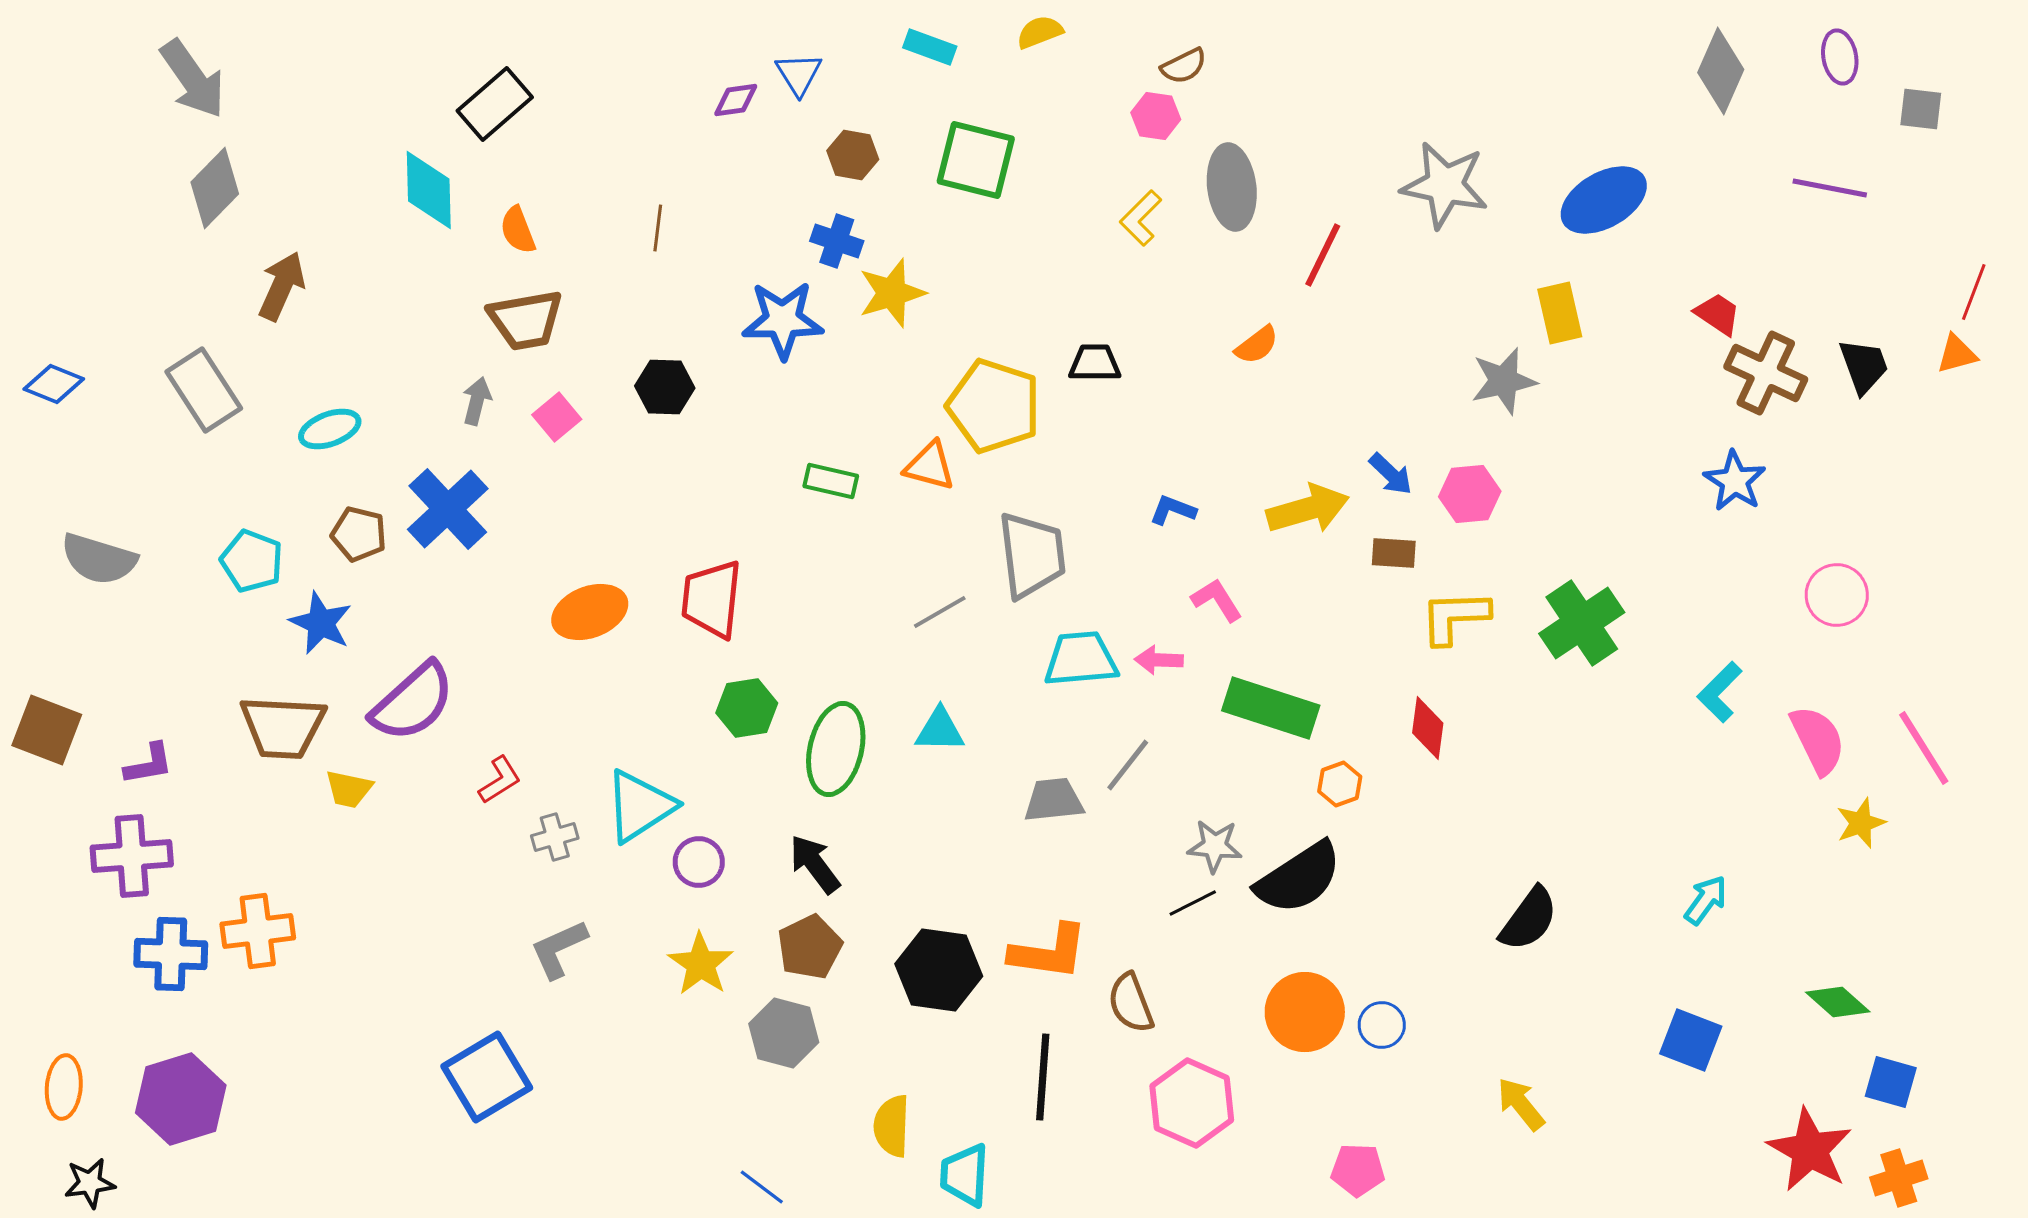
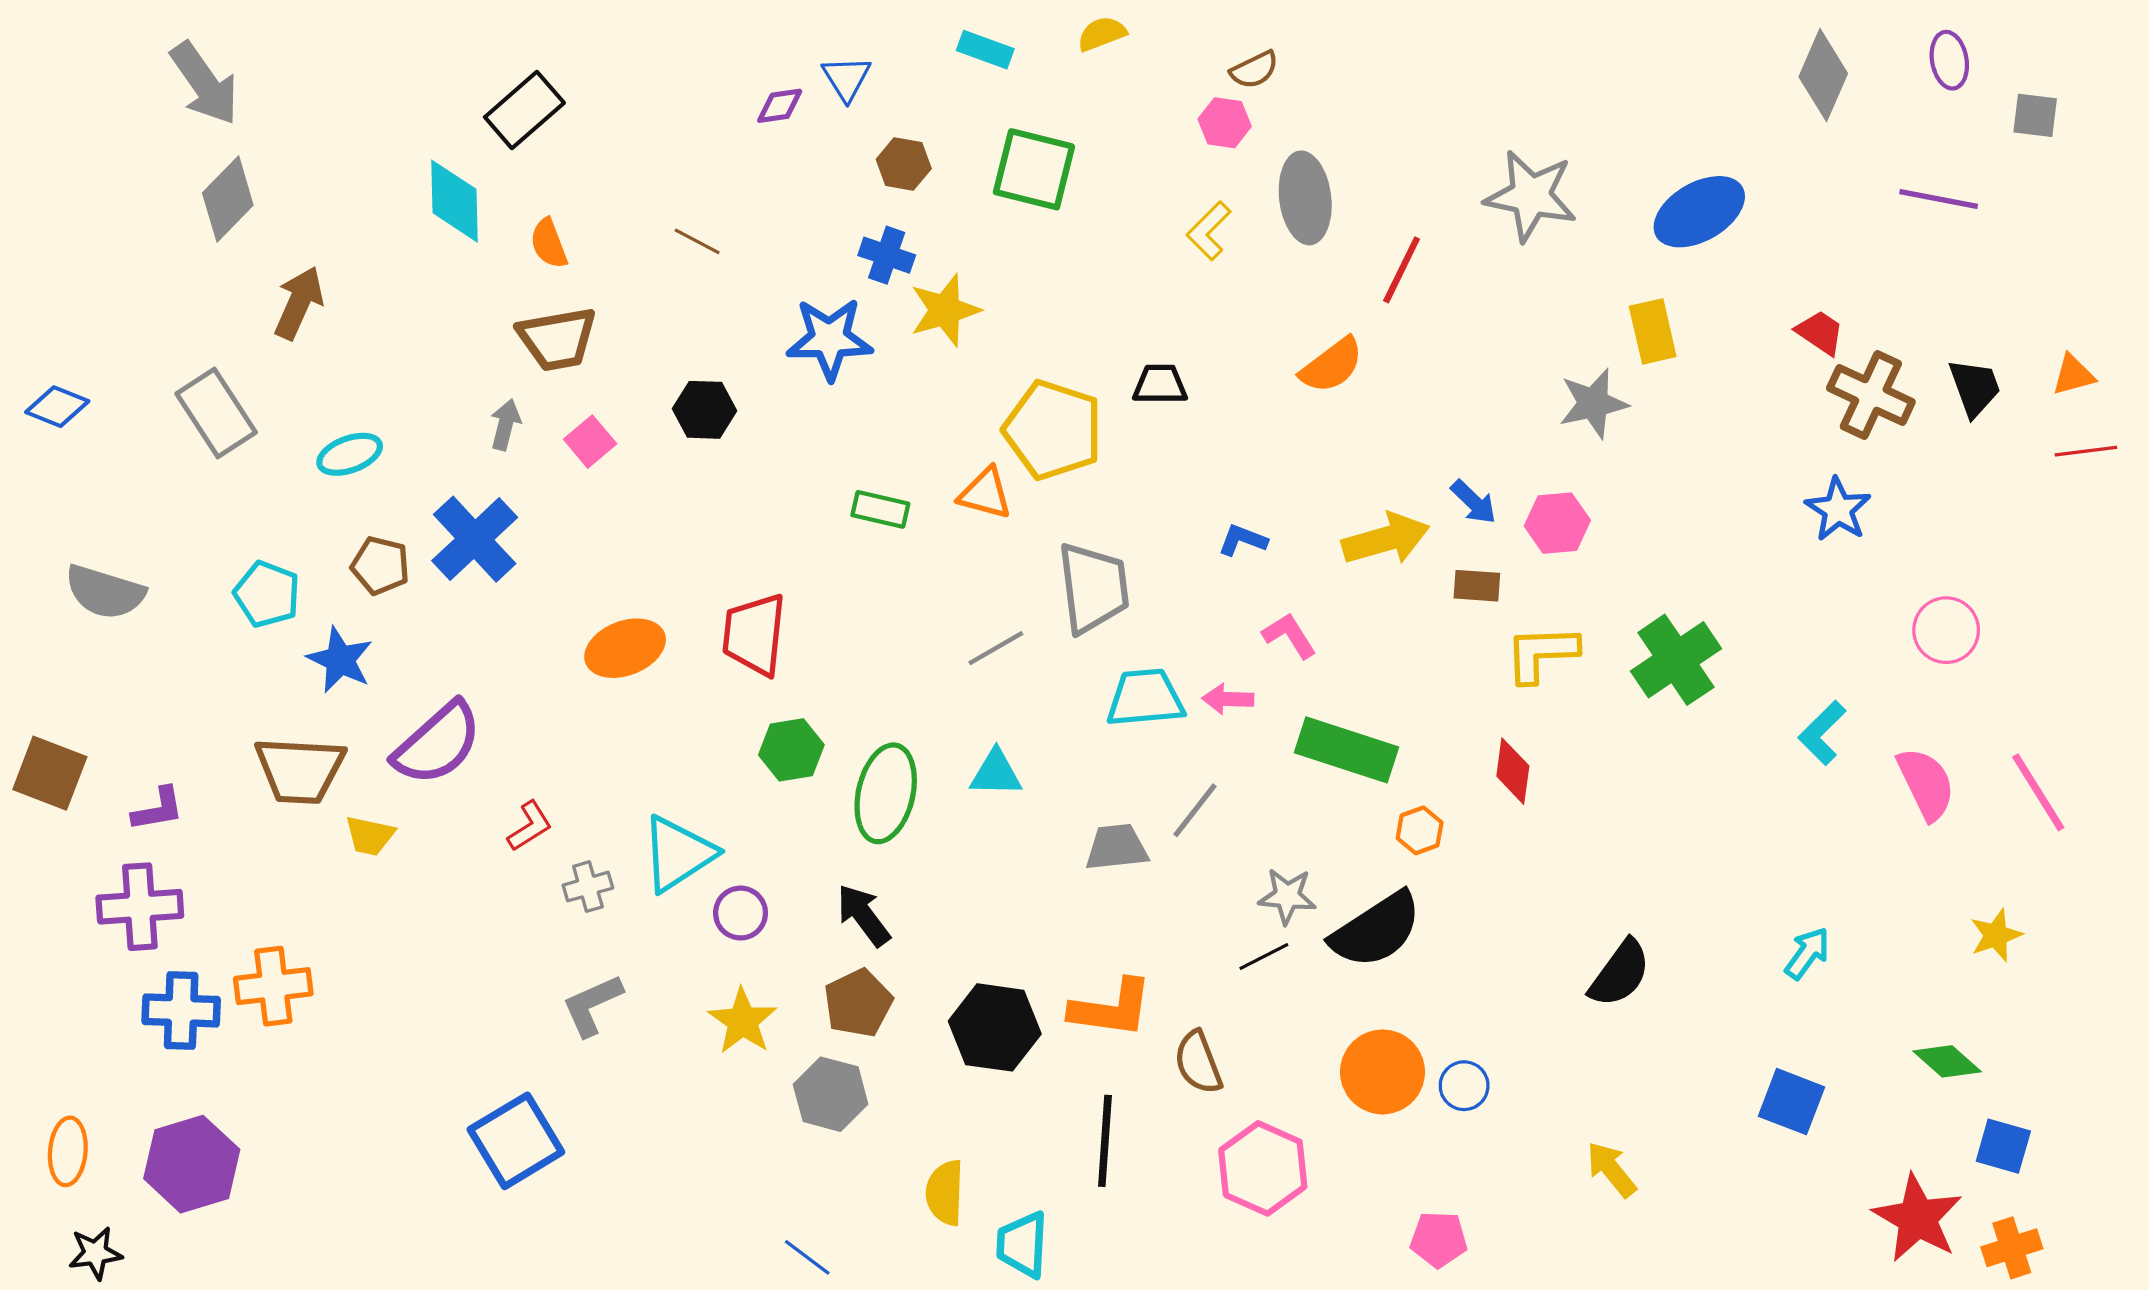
brown line: (658, 228) -> (697, 241), turned -69
red line: (1974, 292) -> (2086, 451), moved, turned 62
orange semicircle: (1257, 345) -> (1332, 365), size x1.4
yellow star: (1861, 823) -> (1996, 935), moved

